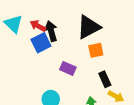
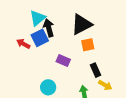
cyan triangle: (14, 24) -> (38, 18), moved, turned 36
red arrow: (38, 26) -> (23, 44), moved

